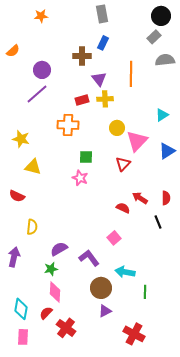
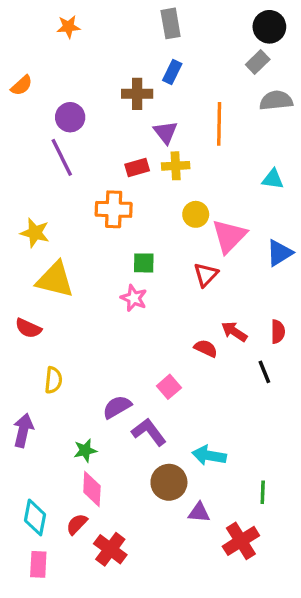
purple line: (37, 94) -> (62, 157), turned -75
cyan triangle: (162, 115) -> (273, 179), moved, turned 40
yellow triangle: (33, 167) -> (55, 280), size x1.4
pink square: (114, 238) -> (169, 387), moved
purple semicircle: (59, 249) -> (117, 407), moved
green line: (145, 292) -> (263, 492), moved
purple triangle: (105, 311) -> (199, 512), moved, turned 32
red cross: (134, 334) -> (241, 541), moved, turned 30

